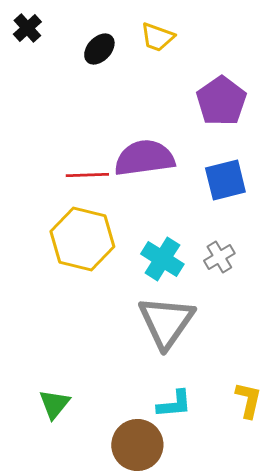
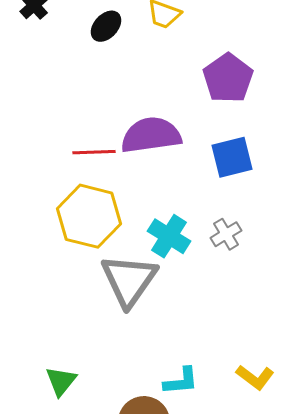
gray triangle: (166, 322) -> (129, 280), moved
yellow L-shape: (248, 400) -> (255, 377), turned 114

